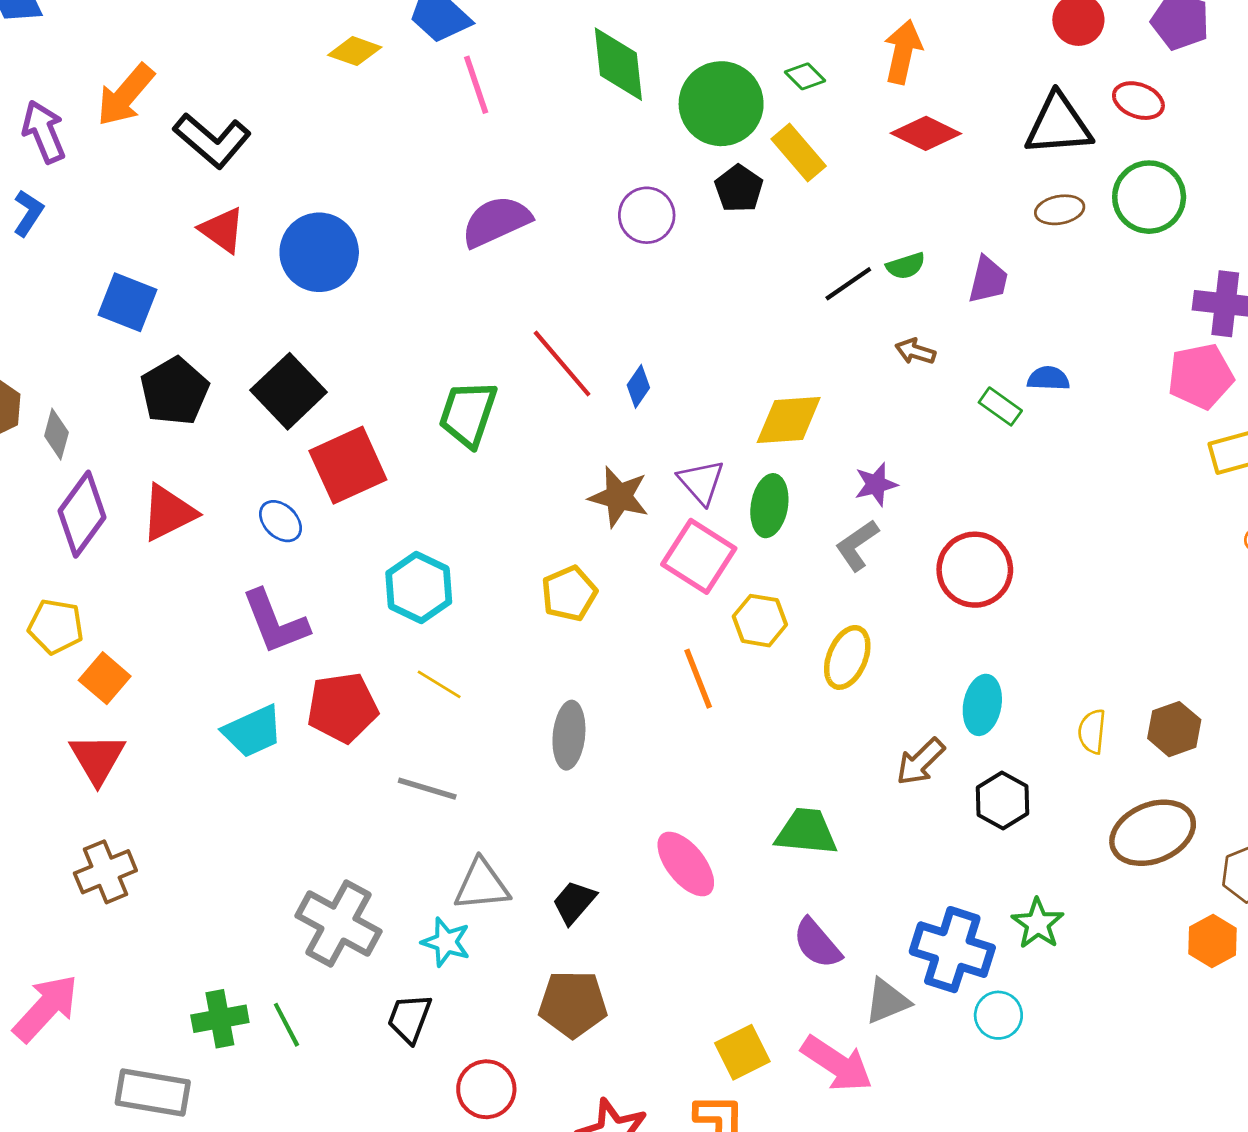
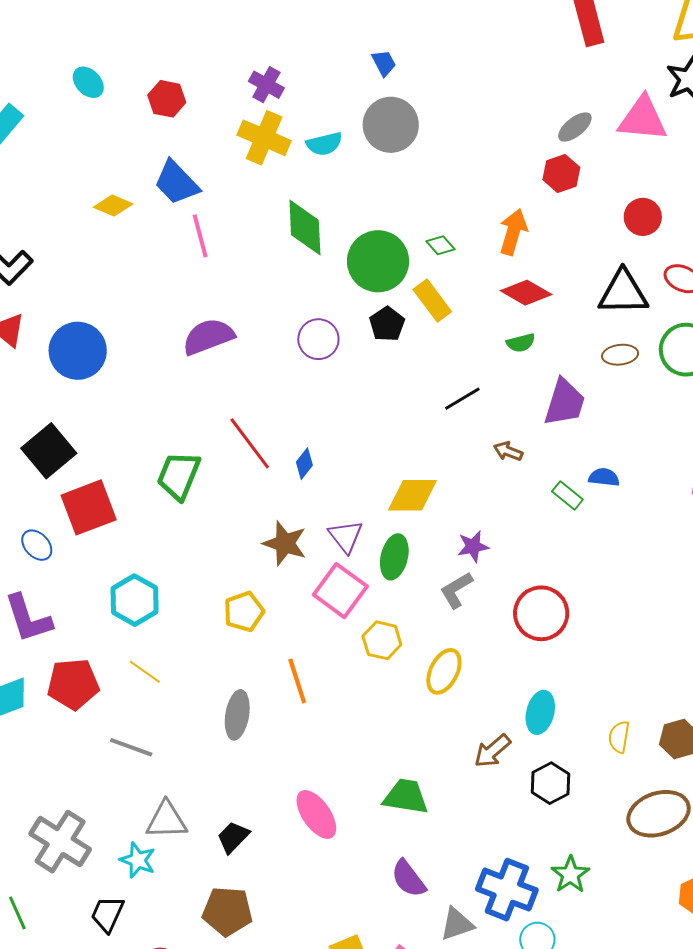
green semicircle: (906, 266) -> (521, 343), moved
purple trapezoid: (988, 280) -> (565, 402), size x1.4
orange line: (698, 679) -> (297, 681), moved

